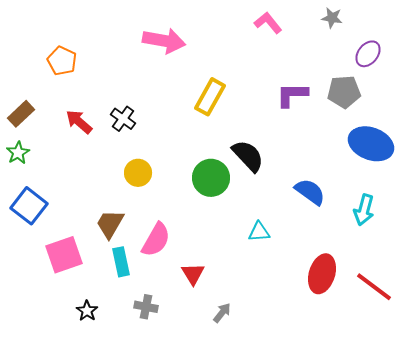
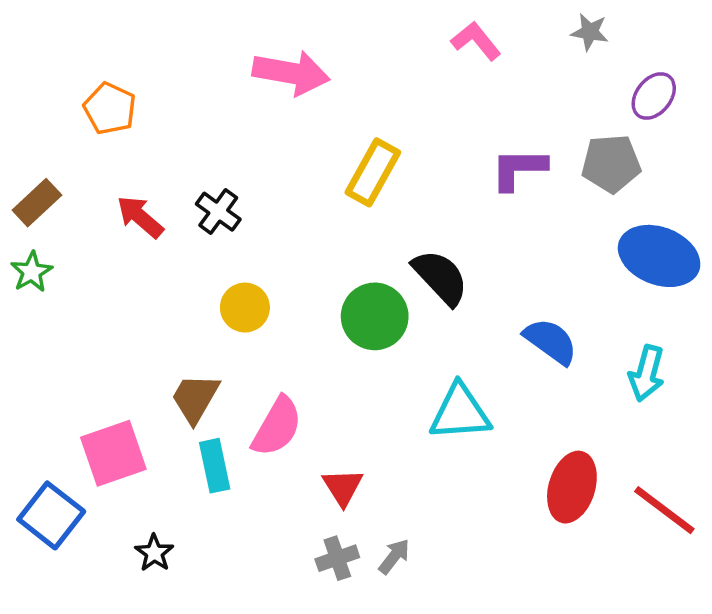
blue square: (29, 206) -> (51, 515), moved
cyan triangle: (259, 232) -> (460, 412), size x1.6
gray cross: (146, 307) -> (337, 558), moved, turned -30

